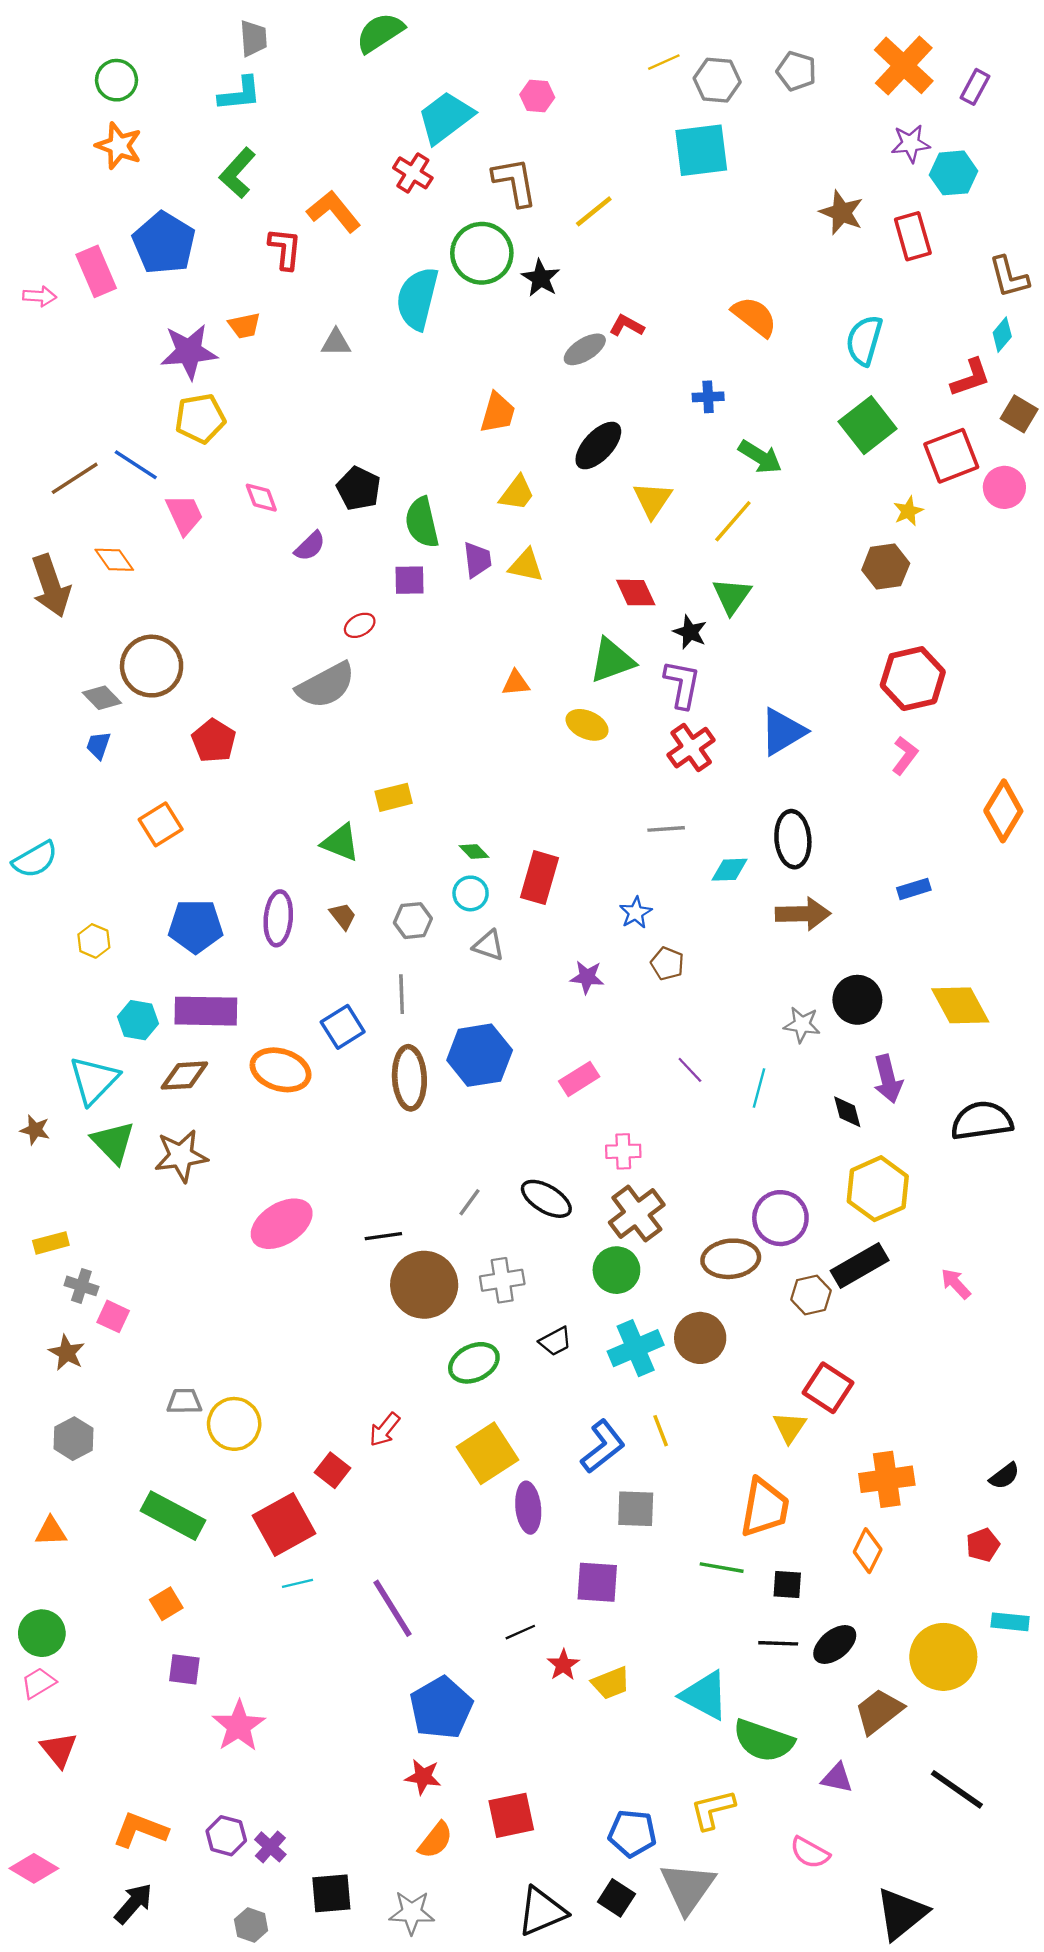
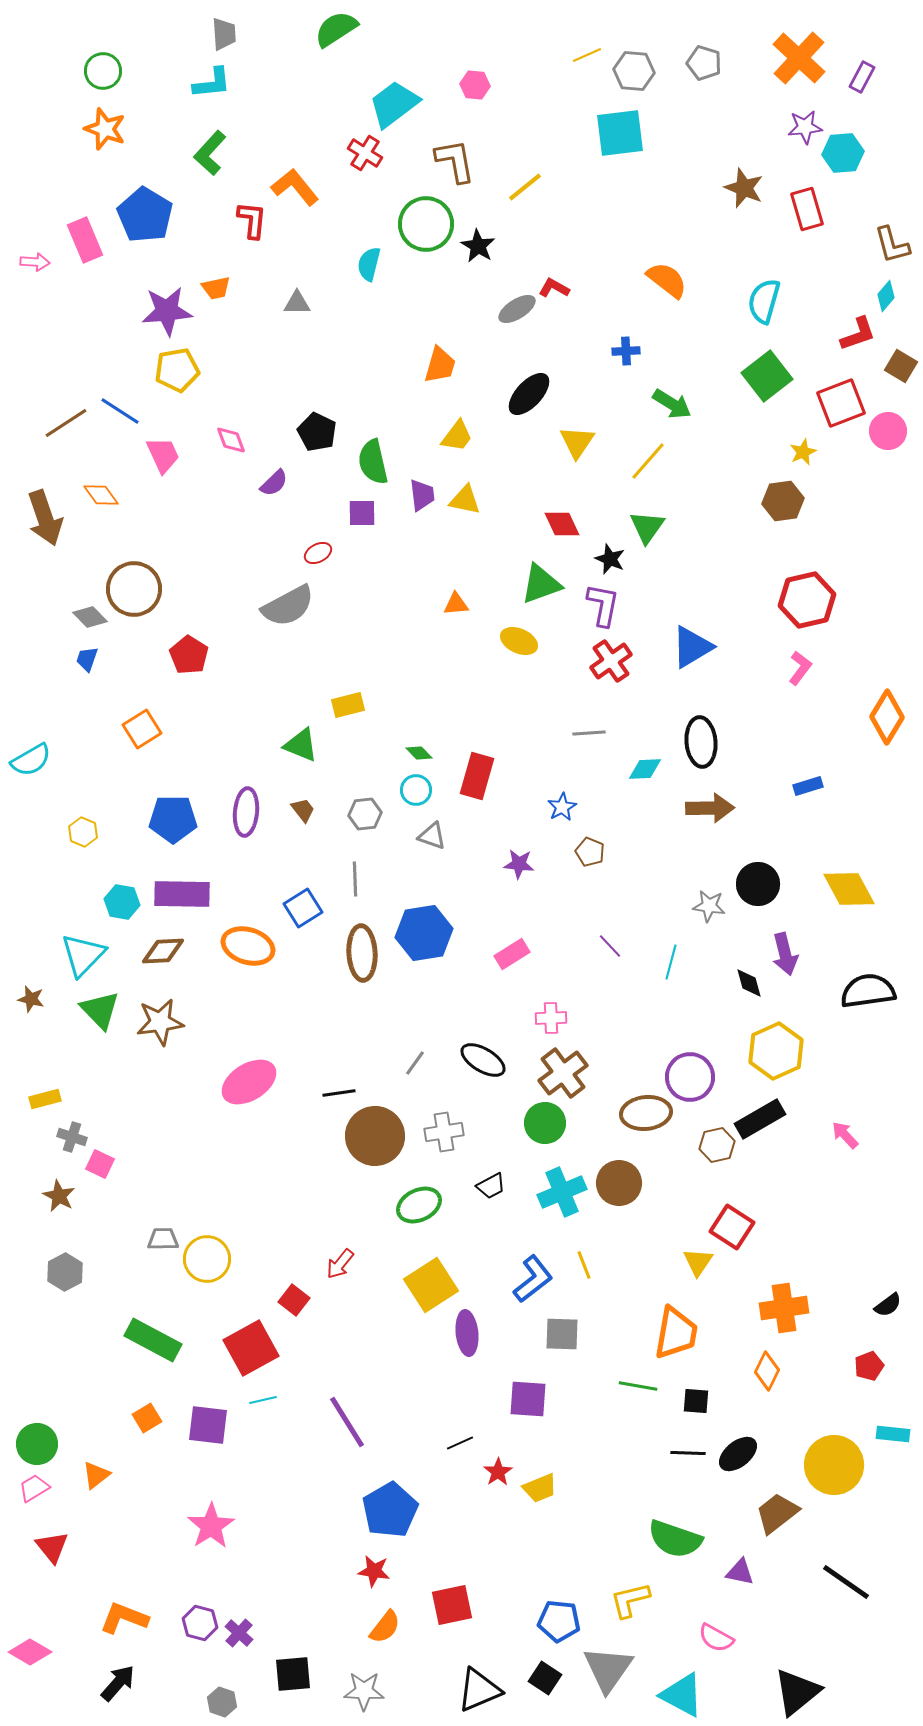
cyan semicircle: (417, 298) -> (369, 264), size x0.6
orange triangle: (51, 1531) -> (96, 1475), moved, turned -36
purple square: (184, 1669) -> (208, 1425), moved, size x1.4
cyan triangle: (705, 1695) -> (682, 1695), moved

